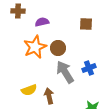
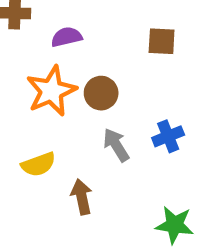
gray arrow: (65, 72) -> (116, 145), size x0.7
yellow semicircle: (29, 90) -> (38, 164), moved

